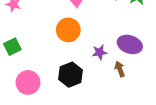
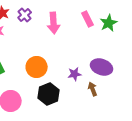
orange circle: (68, 30) -> (37, 67), moved

